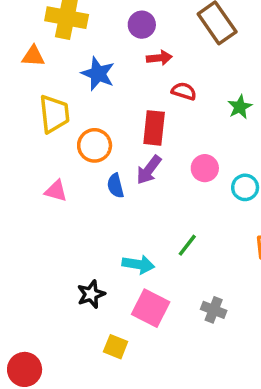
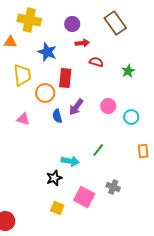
red rectangle: (154, 128) -> (65, 78), moved
black star: (91, 294) -> (54, 178), moved
pink square: (151, 308) -> (84, 197), moved

